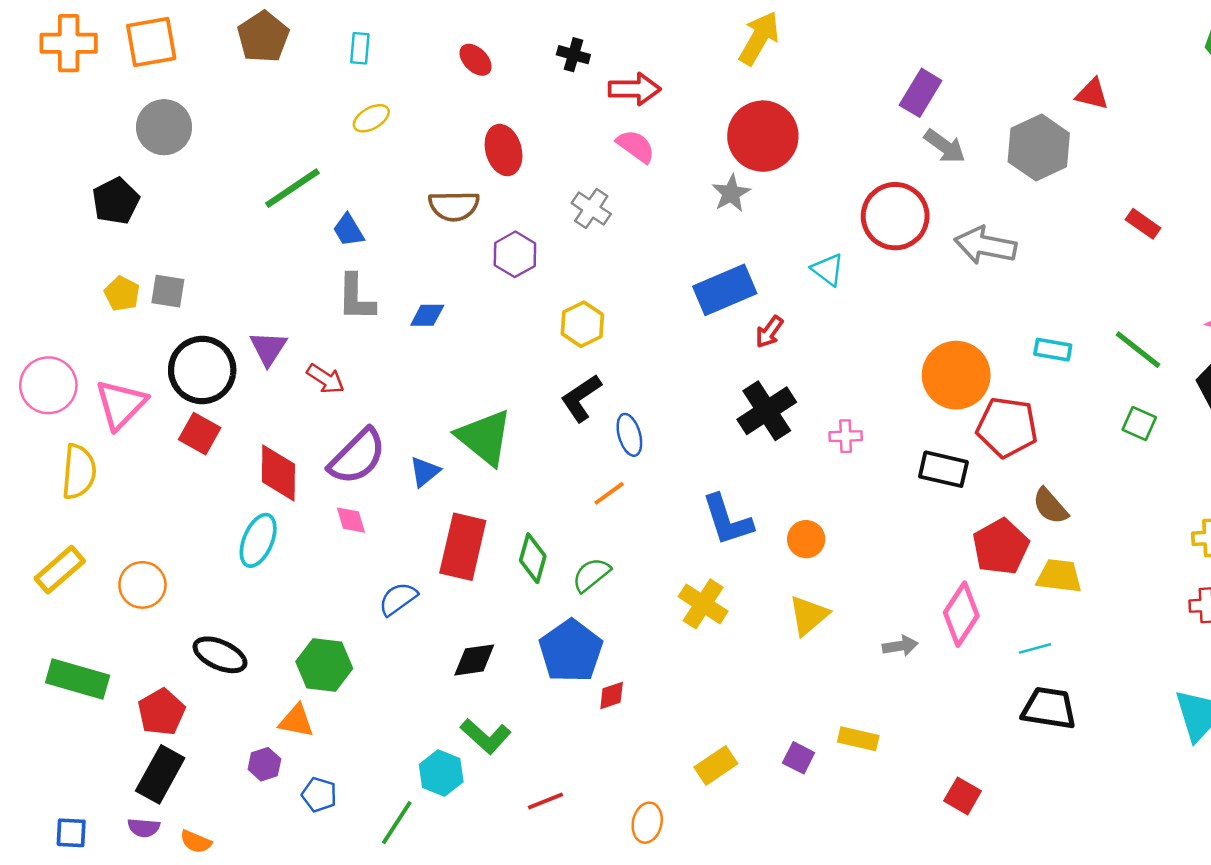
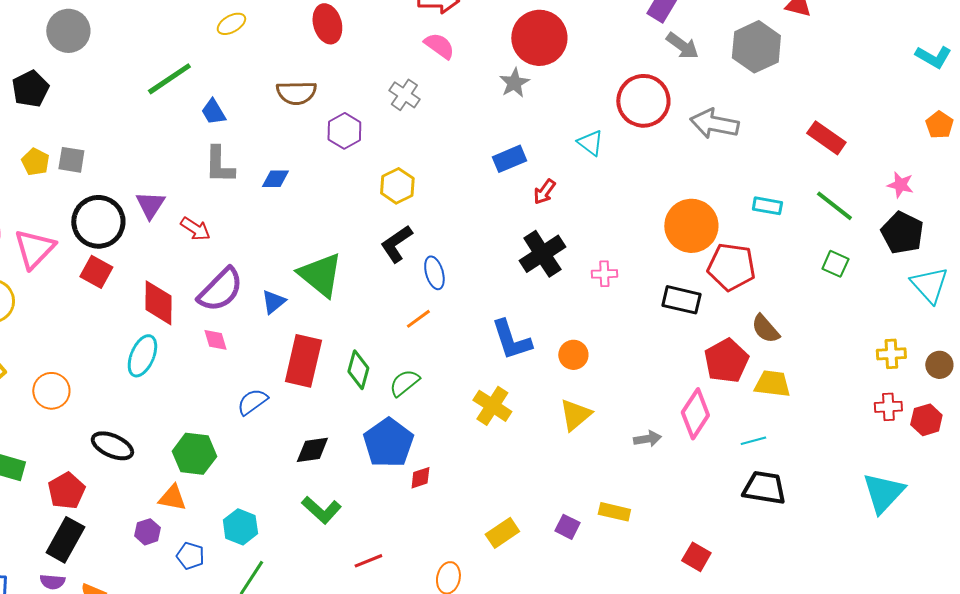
red ellipse: (504, 150) -> (327, 24), moved
red rectangle: (1143, 224) -> (826, 138), moved, size x1.4
blue rectangle: (725, 290) -> (509, 159), size x0.7
cyan hexagon: (441, 773) -> (240, 527), moved

